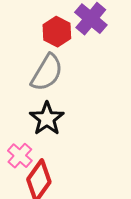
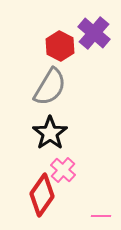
pink cross: (20, 156) -> (63, 170), moved

